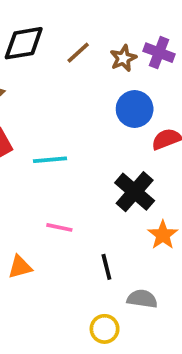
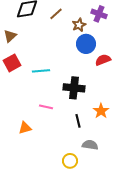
brown star: (123, 58) -> (79, 25), moved
black cross: (135, 192) -> (74, 88), moved, turned -35
black line: (106, 267) -> (78, 121), moved

